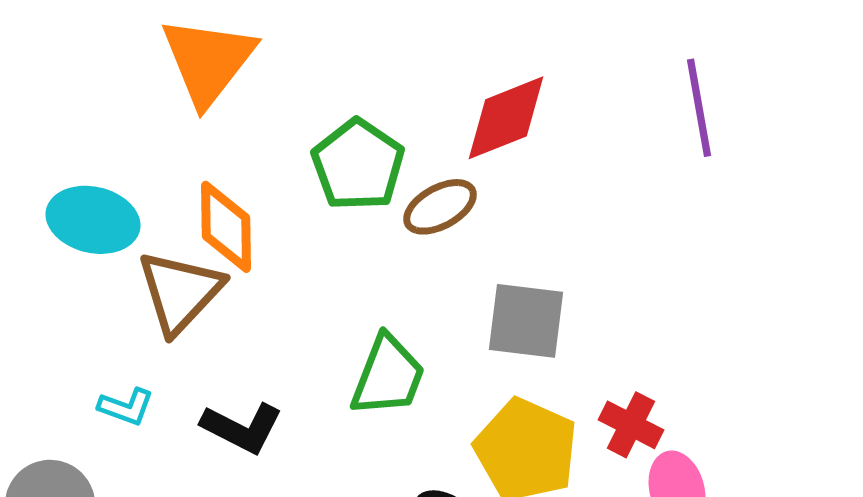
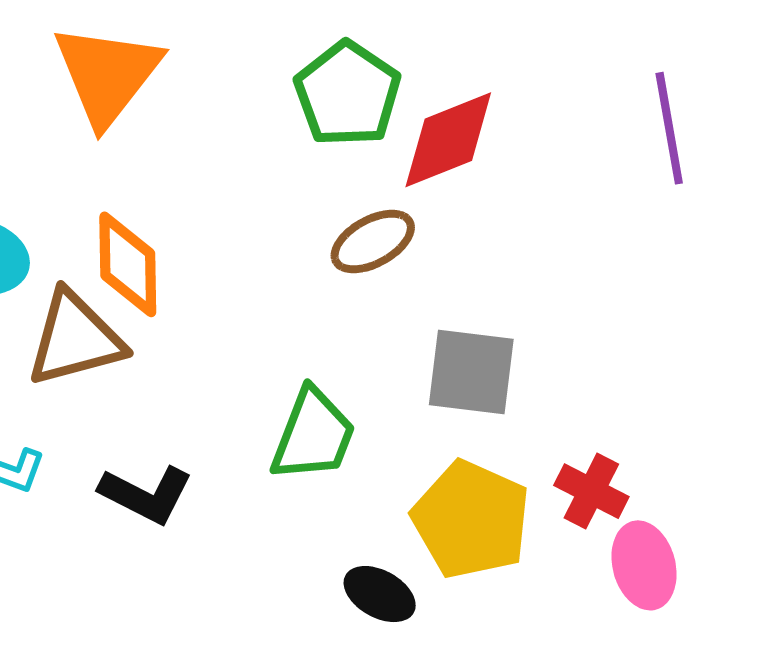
green pentagon: (358, 165) -> (348, 94), moved
brown triangle: (180, 292) -> (75, 339), turned 32

